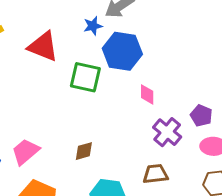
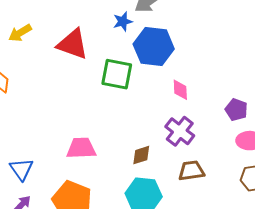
purple cross: (167, 132) -> (180, 131), moved
brown diamond: (84, 151) -> (141, 155), moved
pink trapezoid: (25, 152) -> (81, 148), moved, turned 40

